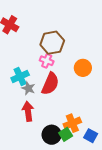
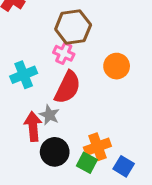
gray star: (28, 88) -> (49, 115), moved
green square: (66, 134) -> (87, 163), turned -32
black circle: (52, 135) -> (55, 152), moved

